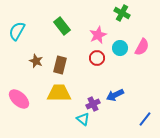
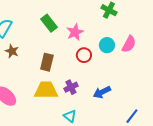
pink star: (98, 35) -> (75, 32), moved
brown star: (36, 61) -> (12, 51), moved
purple cross: (93, 104) -> (71, 87), moved

